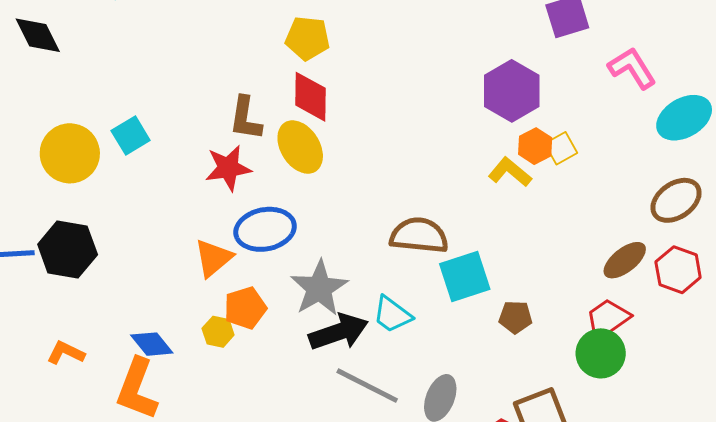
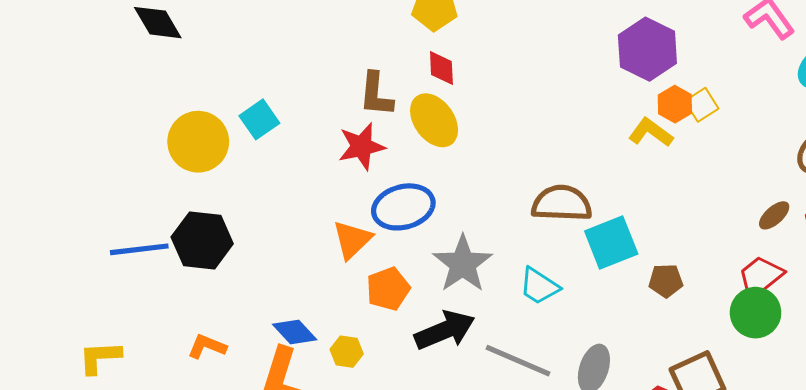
red diamond: (311, 97) -> (441, 68), size x0.7
brown ellipse: (625, 260) -> (774, 215), size x0.7
yellow hexagon: (218, 332) -> (347, 352), moved
black arrow: (339, 332) -> (445, 330), moved

